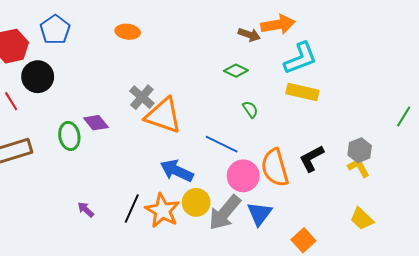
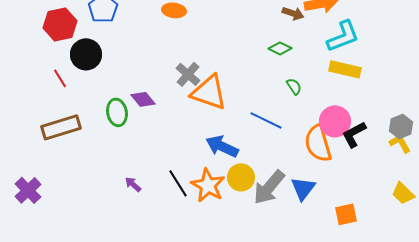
pink circle: (243, 176) -> (335, 121), moved
black line: (132, 209) -> (178, 183), turned -56
orange square: (303, 240) -> (346, 214), turned 30

